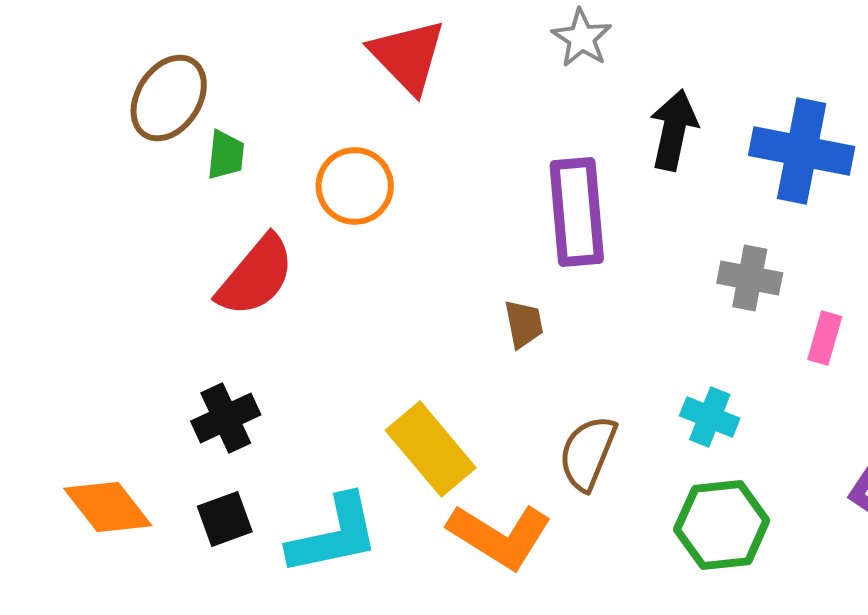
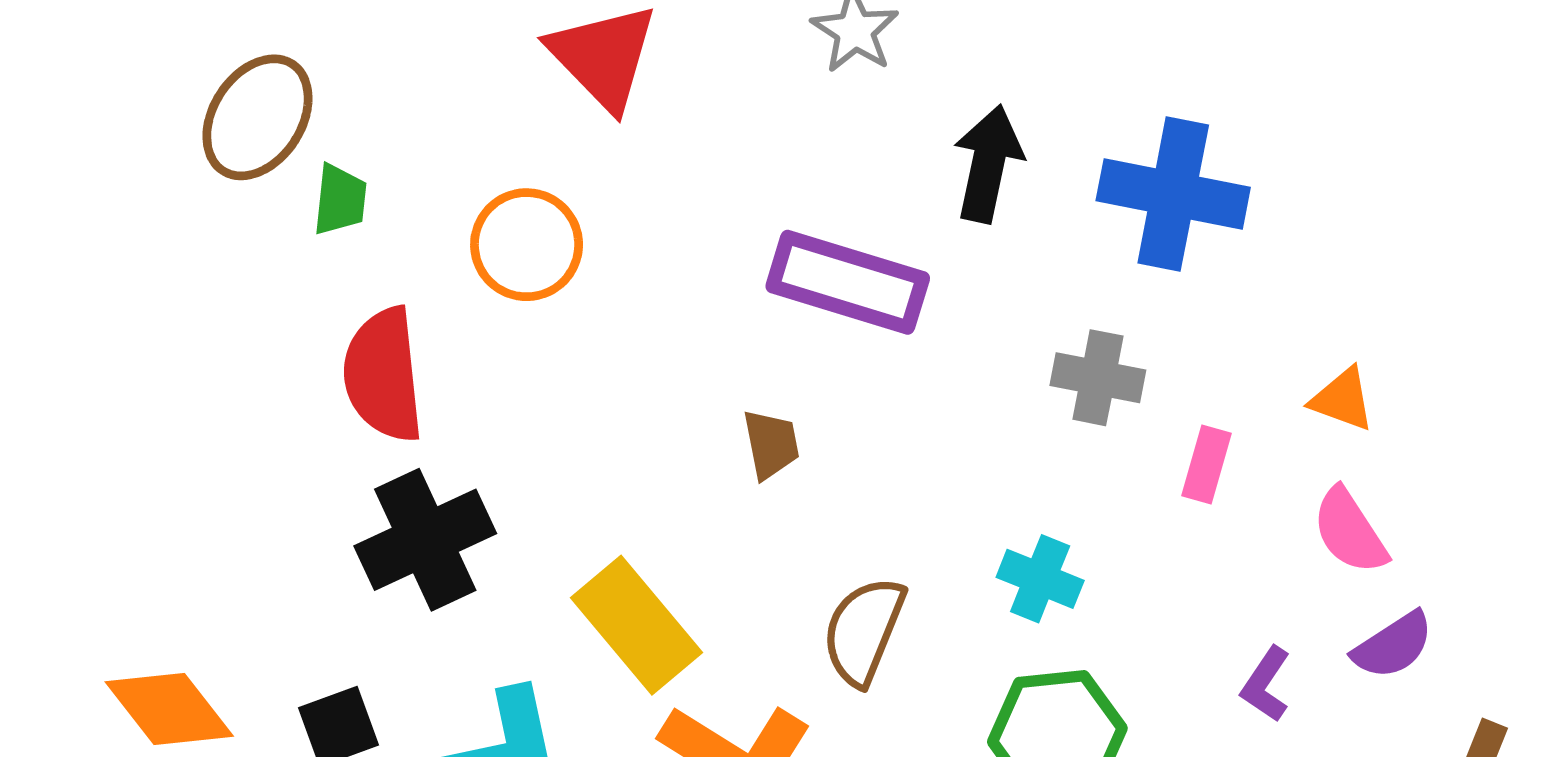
purple rectangle: (577, 212) -> (848, 282), turned -68
red semicircle: (256, 276) -> (383, 375), turned 134
black cross: (226, 418) -> (425, 540), moved, size x1.4

